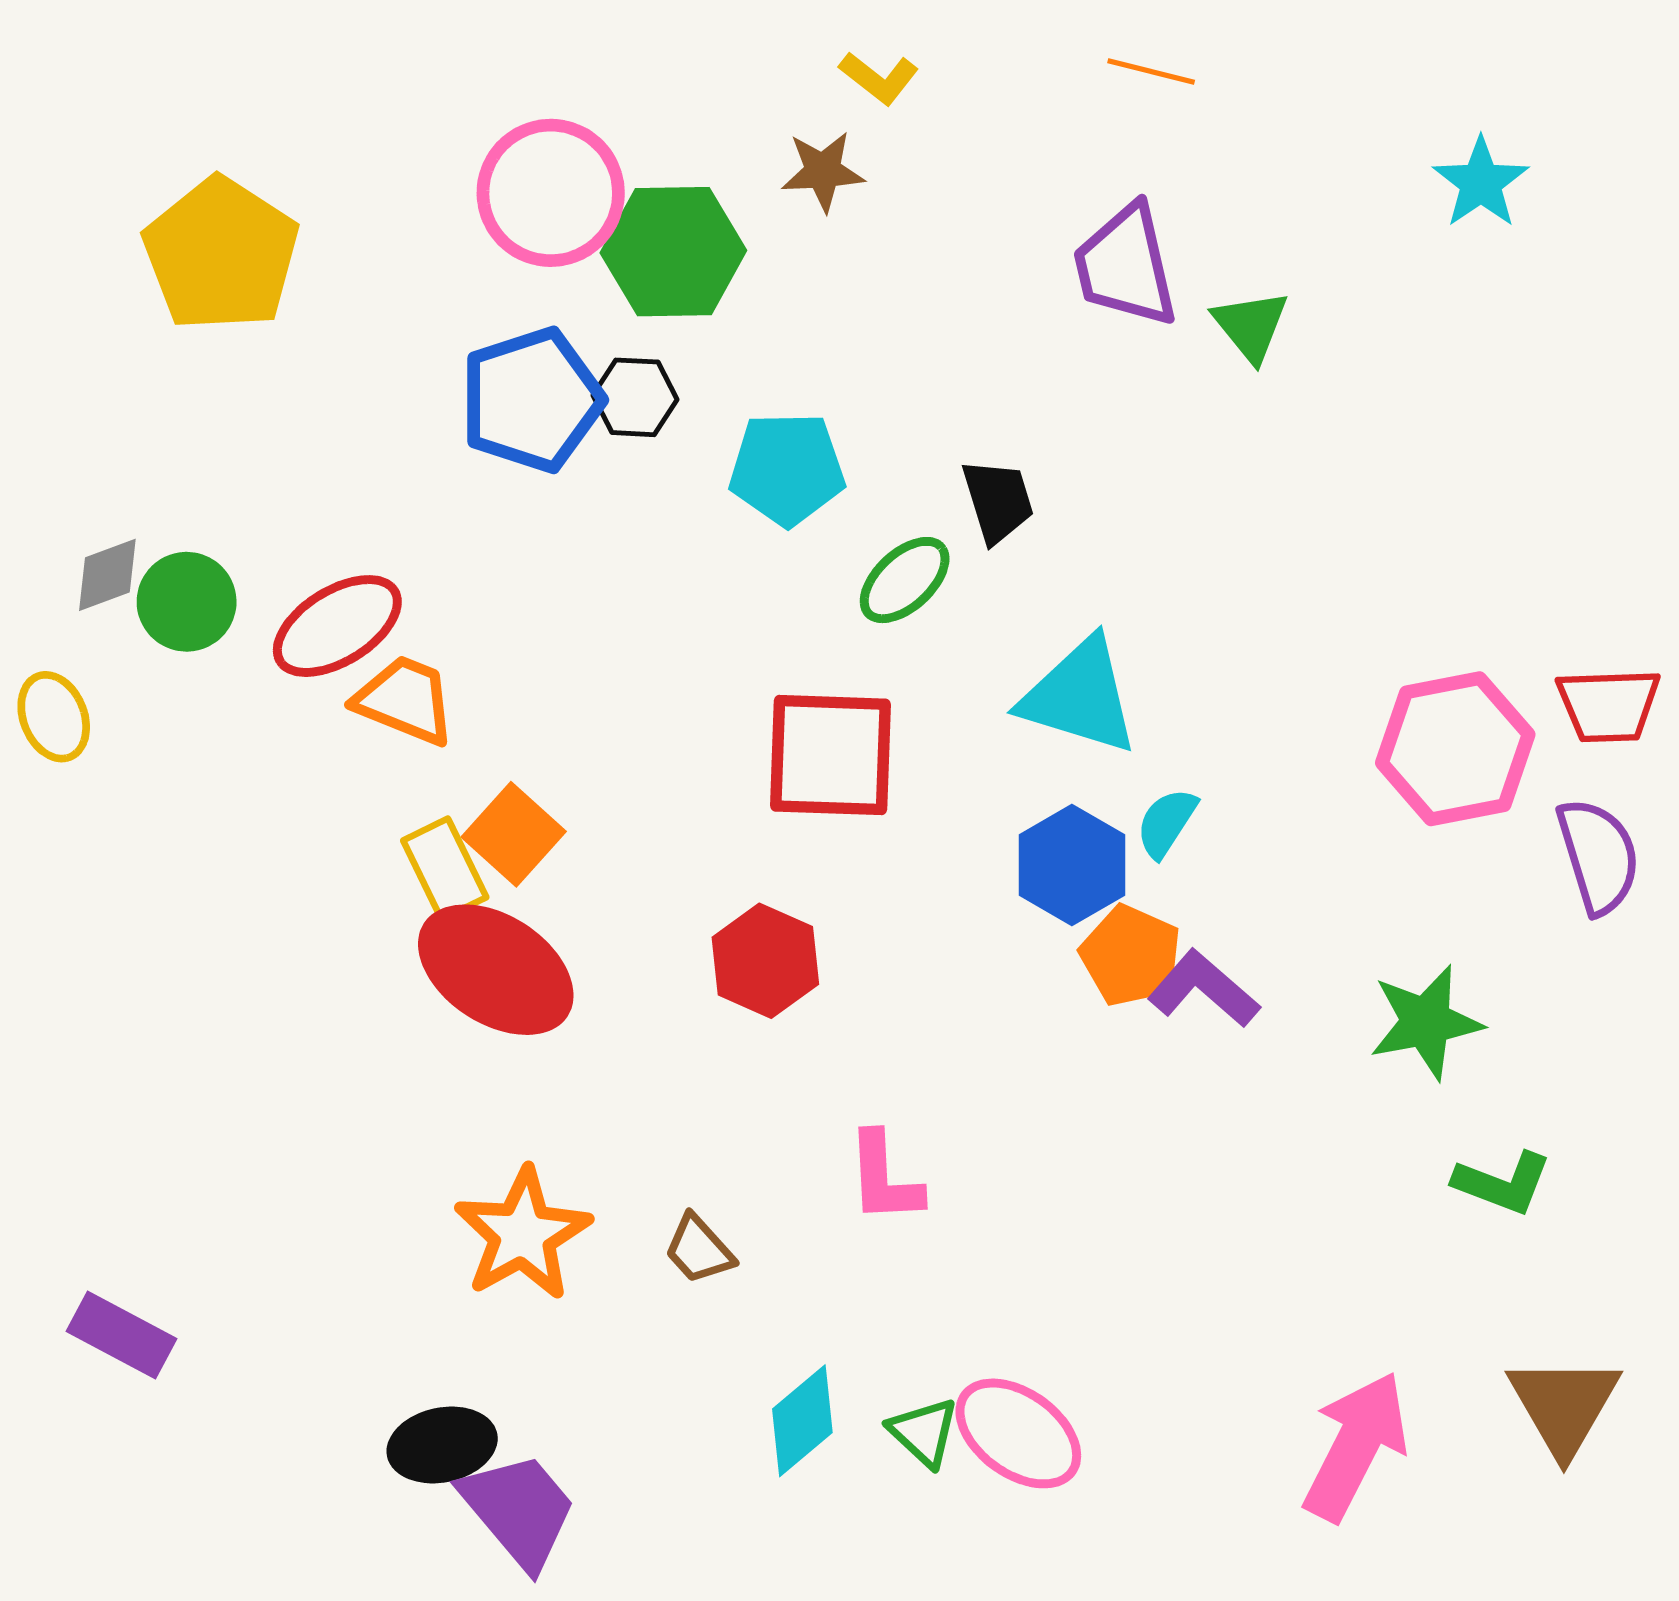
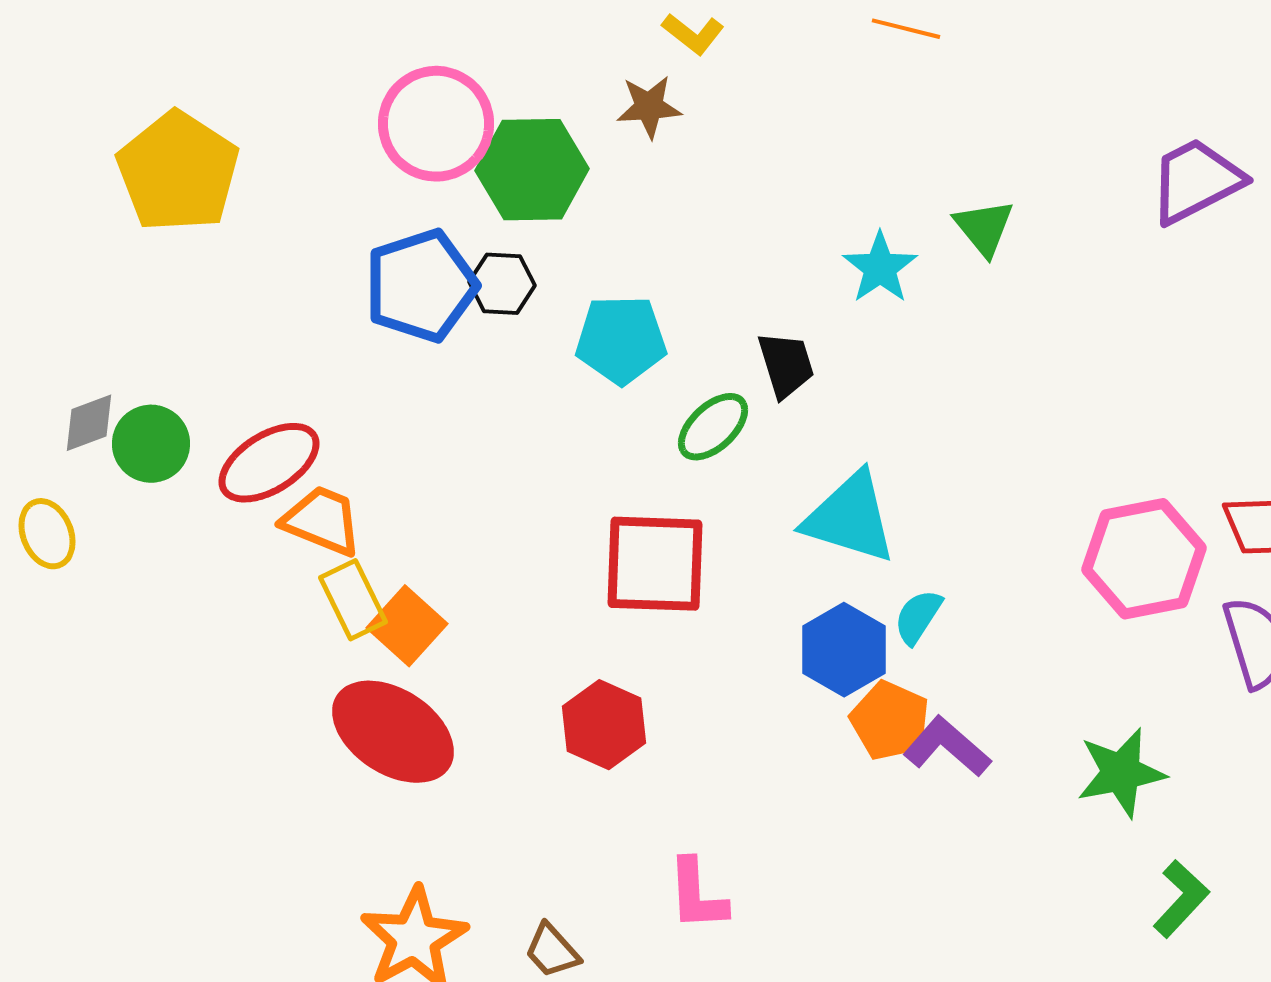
cyan star: (1481, 183) -> (880, 268), moved
purple trapezoid: (1126, 266) -> (1196, 181), moved, turned 76
yellow rectangle: (445, 869) -> (353, 600), moved
green L-shape: (1503, 1183) -> (1181, 899), turned -68

